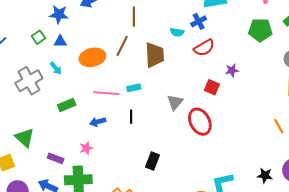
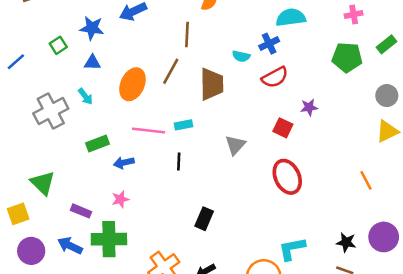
green square: (38, 37) -> (58, 45), moved
orange ellipse: (92, 57) -> (132, 84), turned -55
blue arrow: (98, 122) -> (124, 163), moved
red ellipse: (200, 122) -> (287, 177), moved

